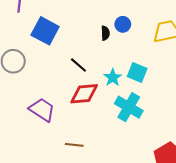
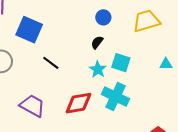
black semicircle: (105, 33) -> (97, 42), moved, turned -136
black line: (78, 65) -> (51, 63), moved
red diamond: (84, 94) -> (78, 103), moved

